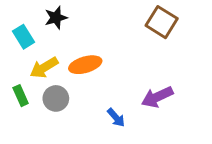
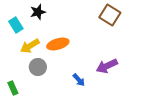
green rectangle: (21, 96) -> (13, 88), moved

